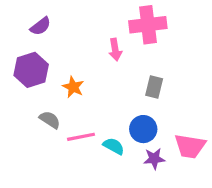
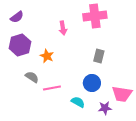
purple semicircle: (40, 26) -> (17, 17), moved
pink arrow: (115, 50) -> (63, 28), moved
cyan semicircle: (114, 146) -> (78, 102), moved
purple star: (154, 159) -> (105, 108), moved

